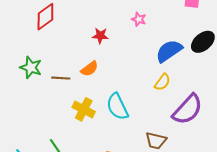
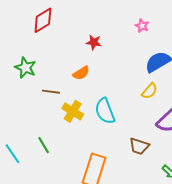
pink star: (139, 19) -> (142, 26), moved
brown line: (61, 78) -> (51, 92), moved

